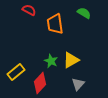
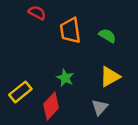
green semicircle: (84, 13) -> (107, 36), moved
yellow triangle: (71, 60) -> (110, 77), moved

